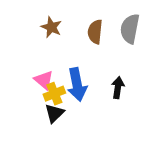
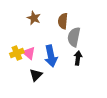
gray semicircle: (130, 29) -> (74, 37), moved
yellow cross: (54, 94) -> (17, 53), moved

